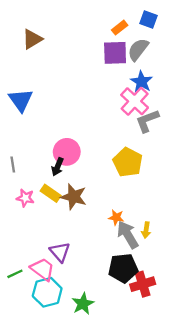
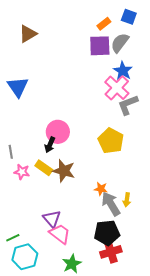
gray line: (13, 165) -> (11, 152), moved
pink trapezoid: (43, 269) -> (60, 234), moved
red cross: (143, 284) -> (111, 252), moved
cyan hexagon: (47, 292) -> (25, 257), moved

